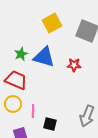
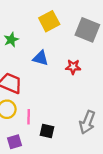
green star: (21, 54) -> (11, 40), moved
blue triangle: (44, 57) -> (41, 58), size x0.7

